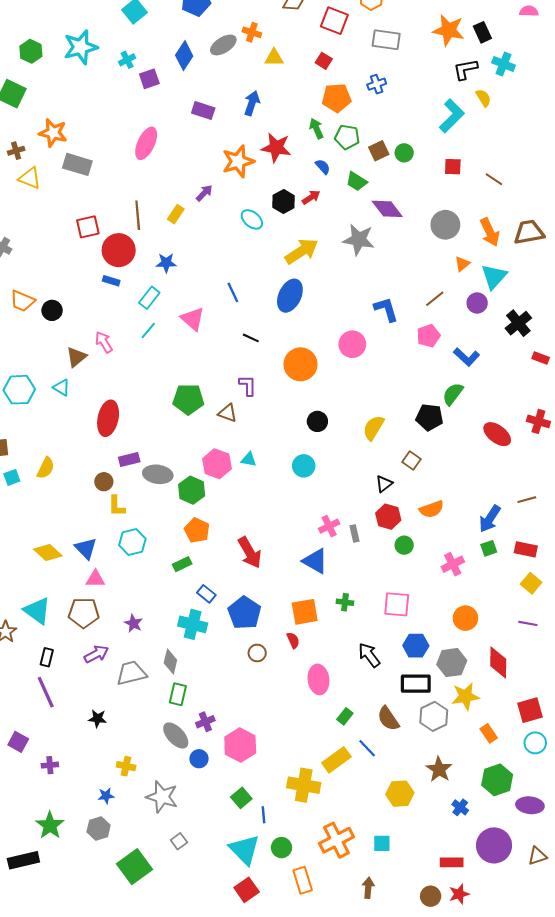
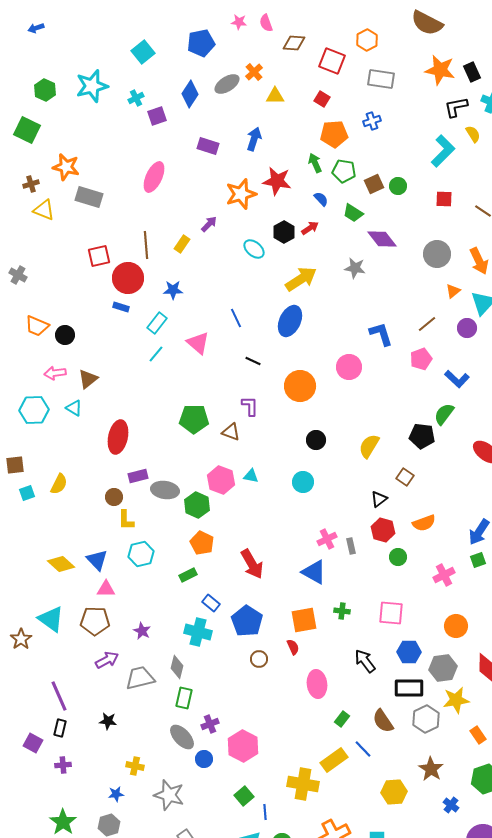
orange cross: (252, 32) -> (254, 72), turned 30
gray star: (359, 240) -> (355, 268), size x0.7
pink arrow: (104, 342) -> (55, 373), moved, turned -65
black rectangle: (47, 657) -> (60, 728), moved

